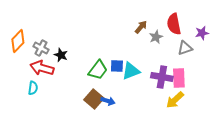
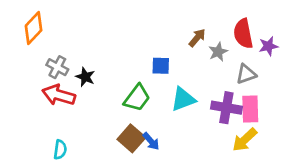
purple star: (202, 33) -> (268, 46), moved
orange diamond: (18, 41) -> (34, 28), moved
gray triangle: (185, 48) -> (246, 74), moved
blue square: (117, 66) -> (161, 66), moved
cyan semicircle: (33, 88) -> (60, 150), moved
blue arrow: (108, 101) -> (151, 141), turned 32

